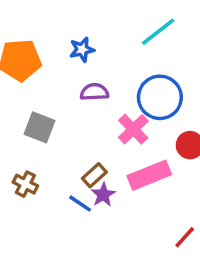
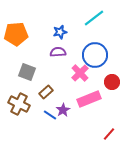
blue star: (82, 50) -> (60, 32), moved
brown rectangle: (94, 175) -> (46, 92), moved
brown cross: (25, 184) -> (19, 104), size x1.5

